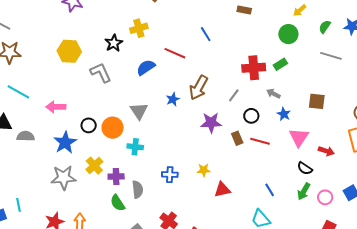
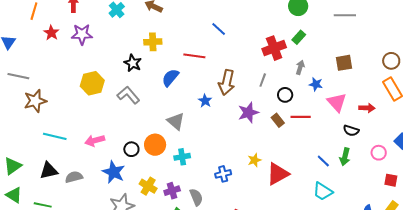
yellow cross: (139, 28) -> (153, 42), turned 30
gray arrow: (273, 94) -> (300, 67), turned 96
red triangle: (222, 190) -> (278, 174), size x1.4
green arrow: (304, 191) -> (345, 157), moved

